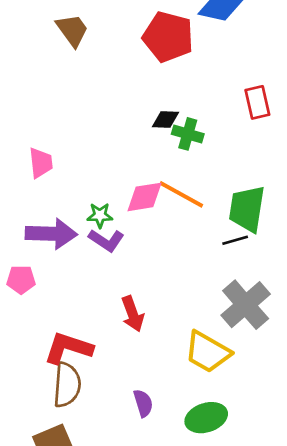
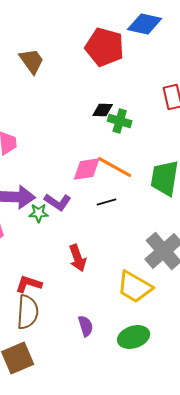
brown trapezoid: (72, 30) -> (32, 61), moved
green star: (100, 215) -> (39, 213), moved
black line: (235, 240) -> (107, 202), moved
red L-shape: (68, 348) -> (29, 284), size x0.7

